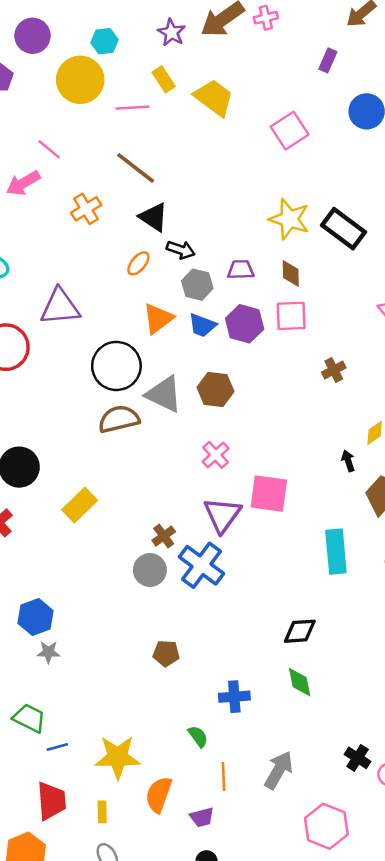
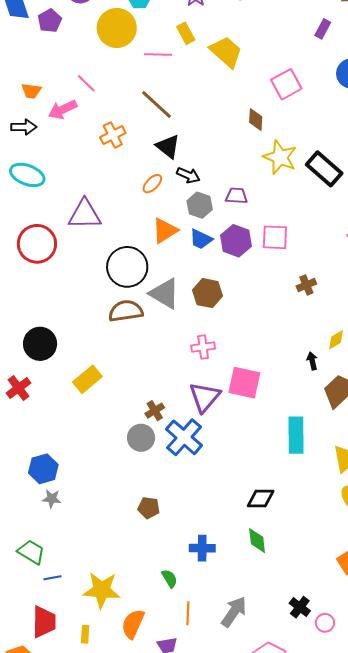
brown diamond: (291, 273) -> (256, 120), moved
pink cross: (216, 455) -> (203, 347), turned 30

